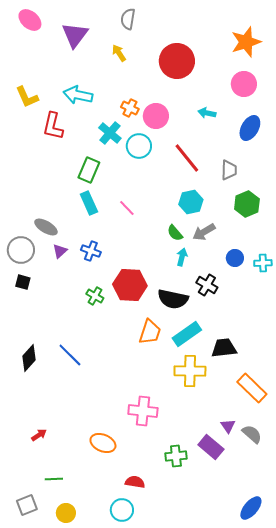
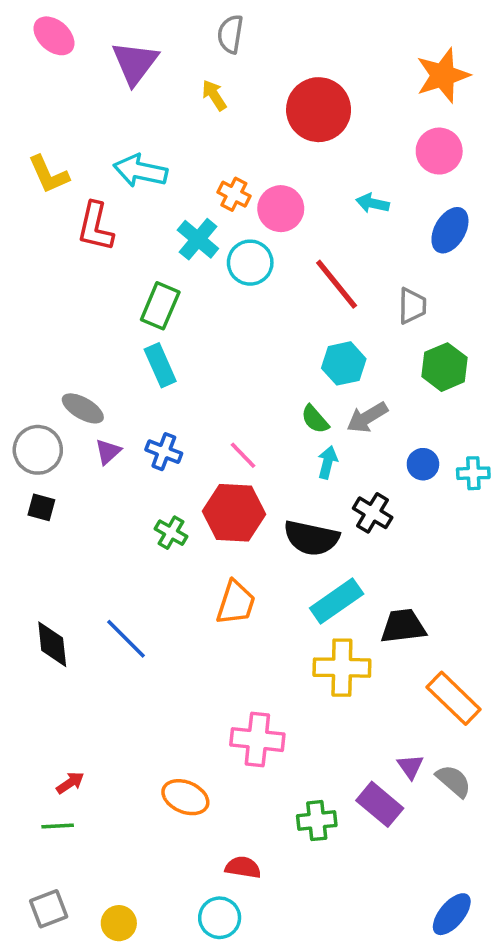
pink line: (127, 208) -> (243, 455), moved
orange trapezoid: (150, 332) -> (236, 603), moved
black diamond: (29, 358) -> (52, 644), turned -48
green line: (54, 479) -> (58, 826), moved

